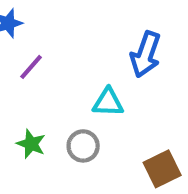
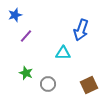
gray circle: (83, 146) -> (48, 84), moved

